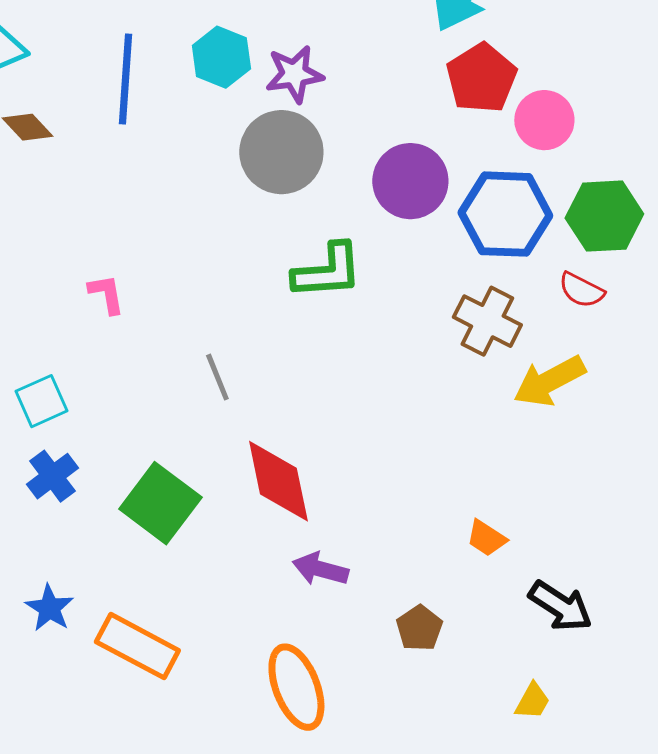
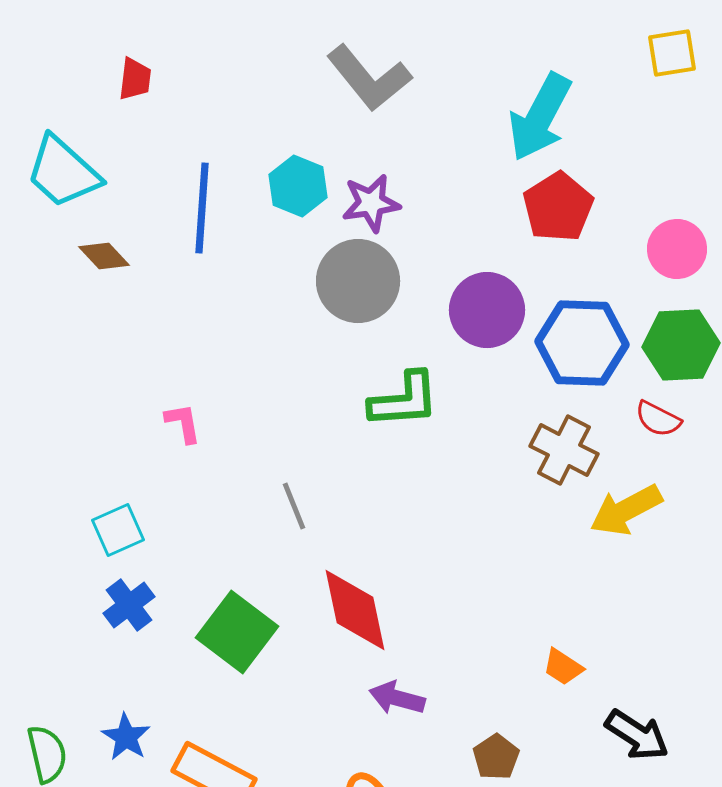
pink circle: (544, 120) -> (677, 249), moved

